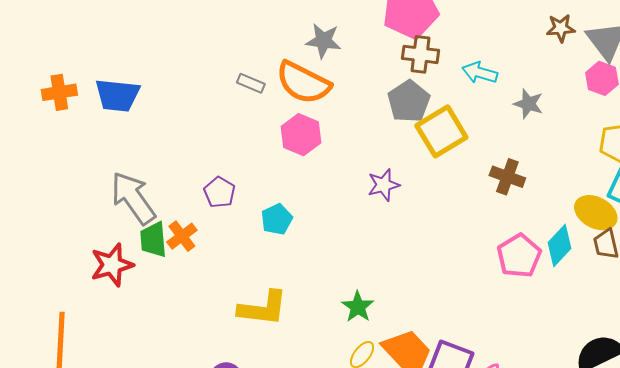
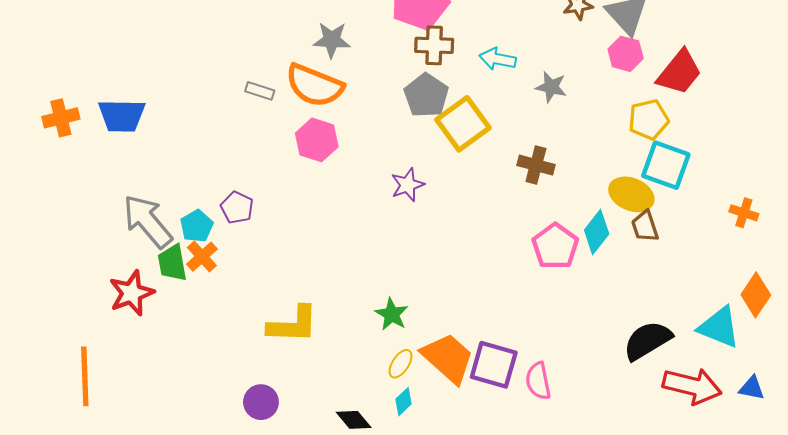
cyan pentagon: (277, 219) -> (197, 226), moved

